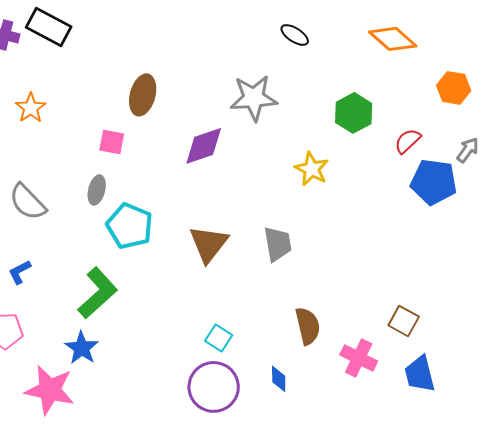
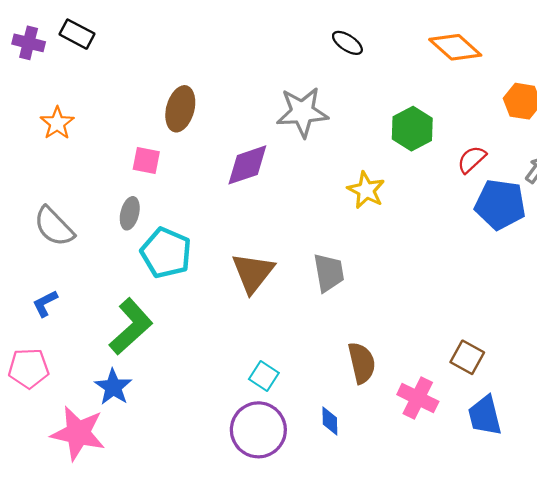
black rectangle: (49, 27) -> (77, 34), size x0.7

